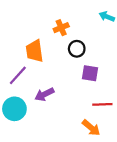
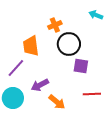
black circle: (77, 49) -> (69, 44), size x1.5
orange arrow: (91, 128) -> (57, 102), moved

